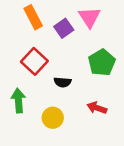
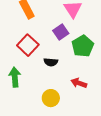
purple square: (64, 28) -> (61, 32), moved
yellow circle: (53, 118) -> (51, 98), moved

